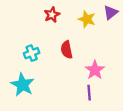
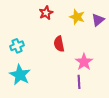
purple triangle: (111, 12) -> (98, 20), moved
cyan cross: (32, 53) -> (17, 46), moved

